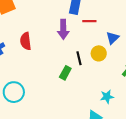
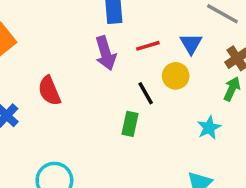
red line: (89, 21) -> (148, 46), moved
cyan star: (107, 97) -> (209, 128), moved

